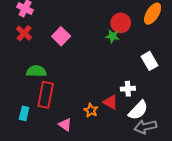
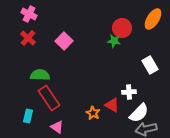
red rectangle: (46, 95) -> (49, 98), turned -45
pink triangle: (65, 125) -> (57, 127), moved

